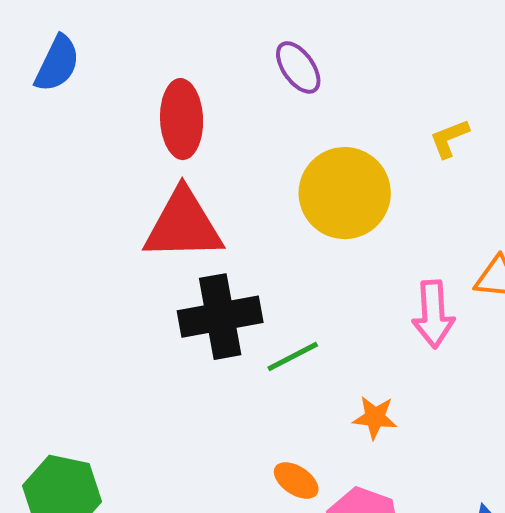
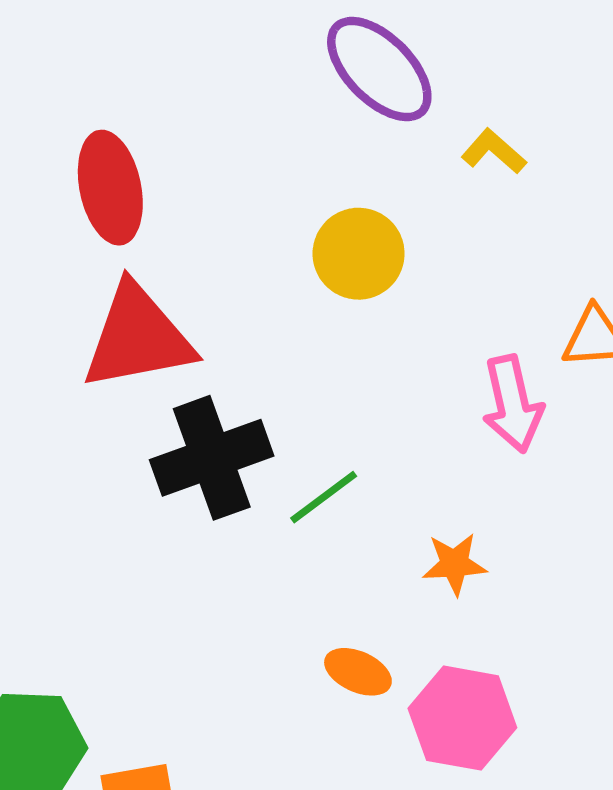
purple ellipse: (298, 67) -> (379, 69), moved, size x1.5
yellow L-shape: (449, 138) -> (494, 151), turned 72
yellow circle: (345, 193) -> (359, 254), size x0.7

